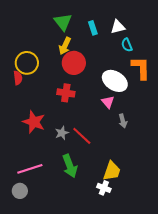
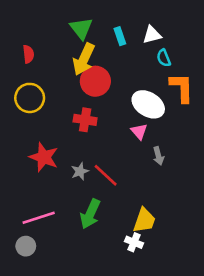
yellow arrow: (65, 46) -> (84, 59), size x1.4
yellow circle: (27, 63) -> (30, 98), moved
red semicircle: (18, 78) -> (28, 54), moved
green arrow: (70, 166) -> (90, 214), turned 45

